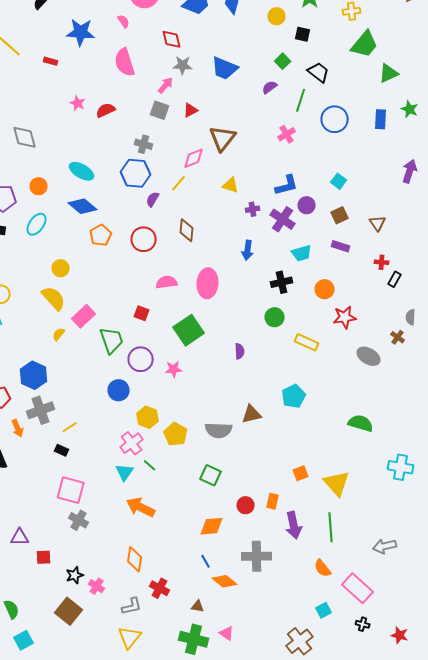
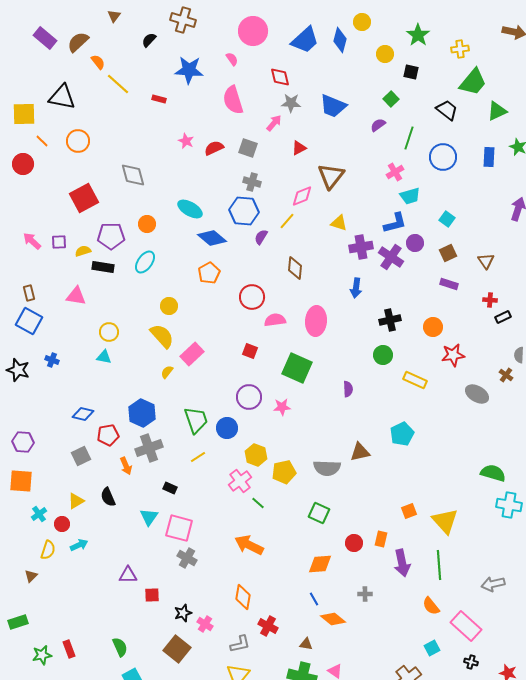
black trapezoid: (319, 72) -> (447, 110), moved
gray square: (160, 110) -> (248, 148), moved
blue diamond: (83, 206) -> (212, 238), moved
purple cross: (253, 209) -> (361, 247), size x1.6
red circle: (144, 239) -> (252, 297), moved
cyan trapezoid: (302, 253) -> (410, 196), moved
black rectangle: (395, 279) -> (503, 317), turned 35
green square: (189, 330) -> (297, 368), turned -32
green trapezoid: (112, 340) -> (196, 420), moved
green semicircle: (361, 423) -> (493, 473), moved
yellow line: (70, 427) -> (198, 457), moved
yellow pentagon: (176, 434) -> (284, 472), turned 30
cyan triangle: (125, 472) -> (149, 517), moved
gray cross: (257, 556) -> (365, 594), size x0.5

